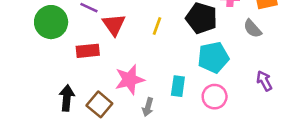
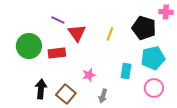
green circle: (51, 22) -> (29, 46), moved
pink star: (130, 80) -> (89, 75), size x0.6
cyan rectangle: (178, 86) -> (126, 71), moved

